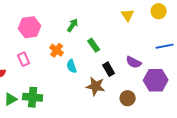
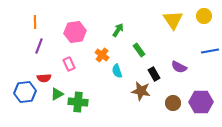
yellow triangle: (128, 15) -> (173, 20), size x1.5
purple hexagon: (156, 80) -> (201, 102), moved
green triangle: (11, 99) -> (57, 94), moved

